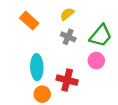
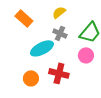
cyan ellipse: (37, 67) -> (42, 48), moved, turned 65
orange circle: (42, 94) -> (31, 78), moved

